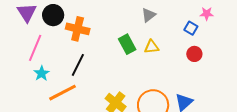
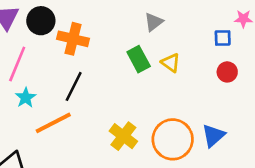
gray triangle: (149, 15) -> (154, 22), moved
blue square: (191, 28) -> (223, 38), turned -32
yellow triangle: (152, 47) -> (171, 63), turned 42

